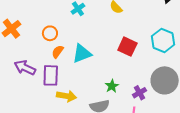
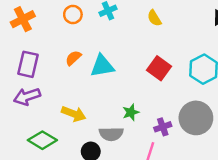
orange circle: (50, 33) -> (73, 15), moved
purple arrow: (25, 68) -> (27, 96), moved, turned -55
purple rectangle: (51, 75) -> (28, 64), moved

